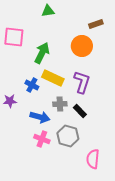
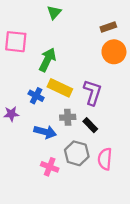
green triangle: (48, 11) -> (54, 12), turned -40
orange circle: (82, 46) -> (114, 52), moved
pink cross: (42, 139) -> (50, 167), moved
pink semicircle: (93, 159) -> (105, 159), moved

